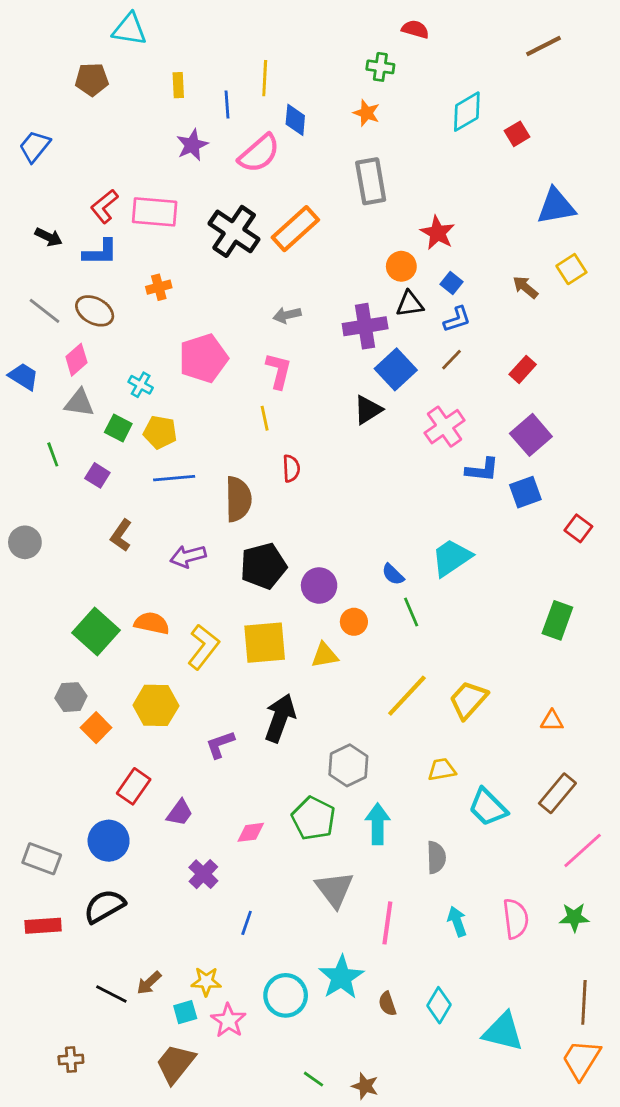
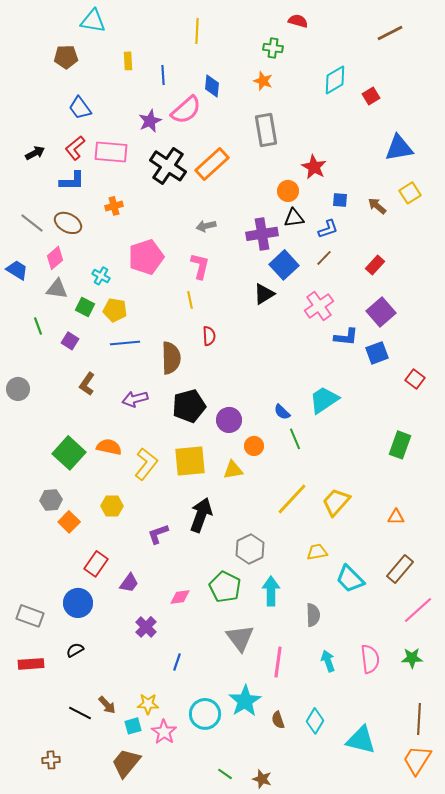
yellow line: (265, 78) -> (197, 31), moved
purple star: (192, 145) -> (150, 121), moved
blue trapezoid: (35, 146) -> (80, 108), moved, turned -75
black arrow: (49, 237) -> (35, 153), moved, turned -54
blue square: (452, 283) -> (340, 200), moved, turned -35
yellow hexagon: (156, 705) -> (112, 506), size x0.7
black semicircle: (104, 906) -> (75, 650), size x0.6
brown arrow: (149, 983) -> (107, 705), turned -90

